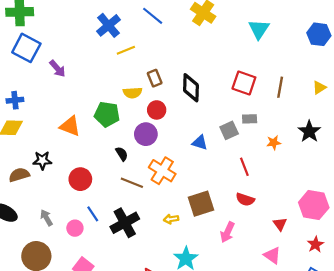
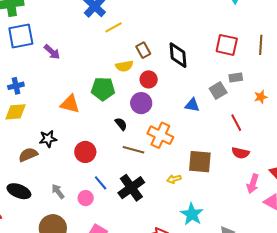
blue square: (26, 48) -> (21, 36), turned -32
brown square: (201, 204) -> (200, 162), turned 30
pink arrow: (227, 232) -> (253, 184), moved

